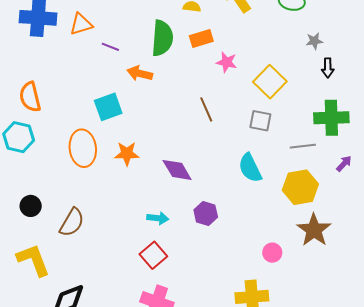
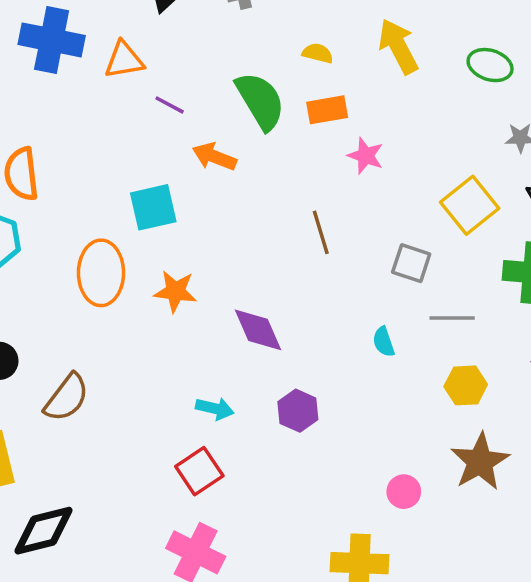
green semicircle: (162, 38) -> (260, 101), turned -42
yellow square: (270, 82) -> (470, 205), moved
gray line: (303, 146) -> (452, 318), moved
cyan semicircle: (250, 168) -> (384, 342), size x0.6
yellow hexagon: (300, 187) -> (466, 385), size x0.7

